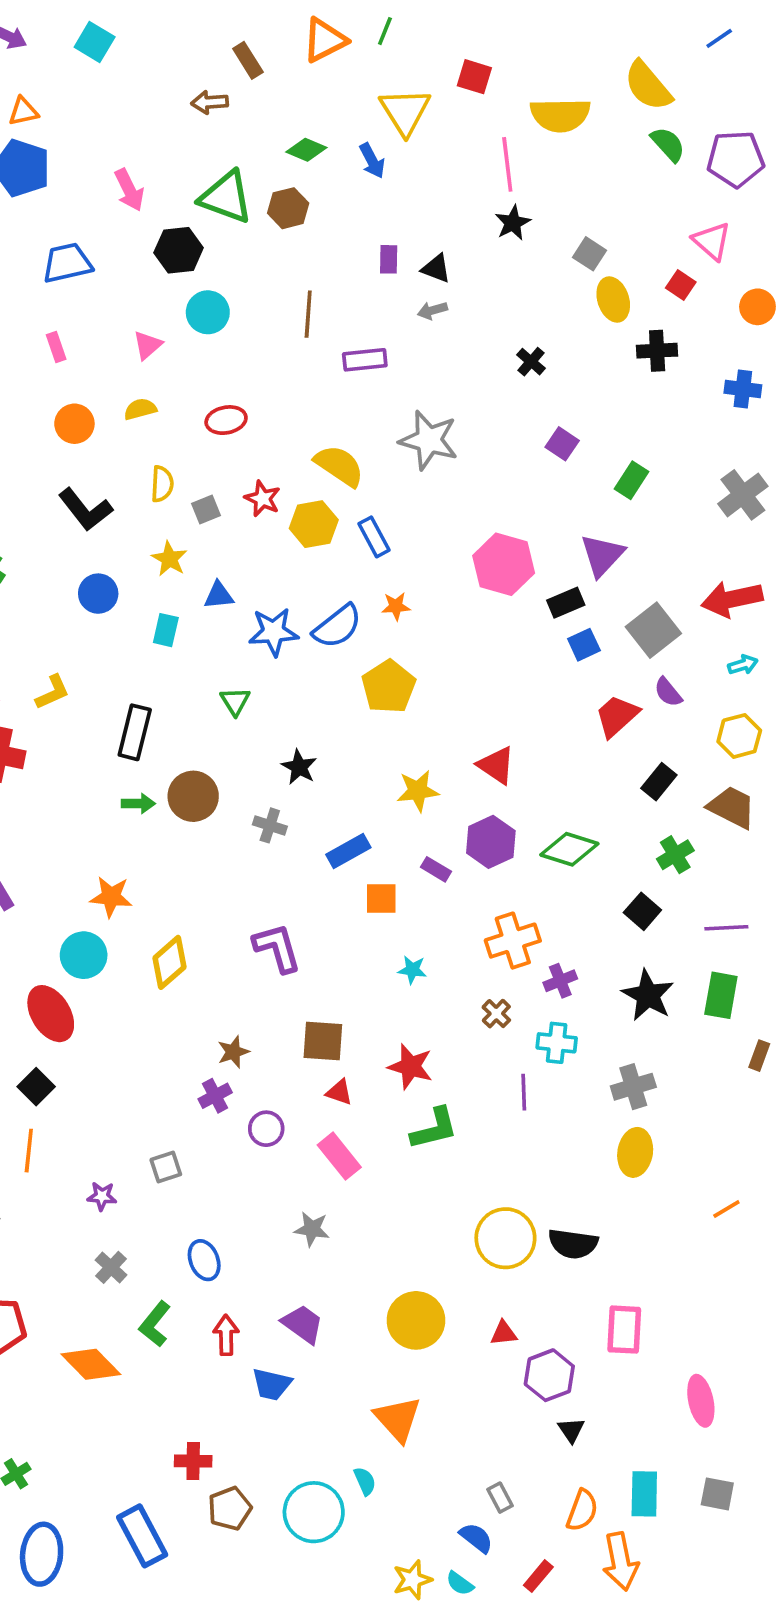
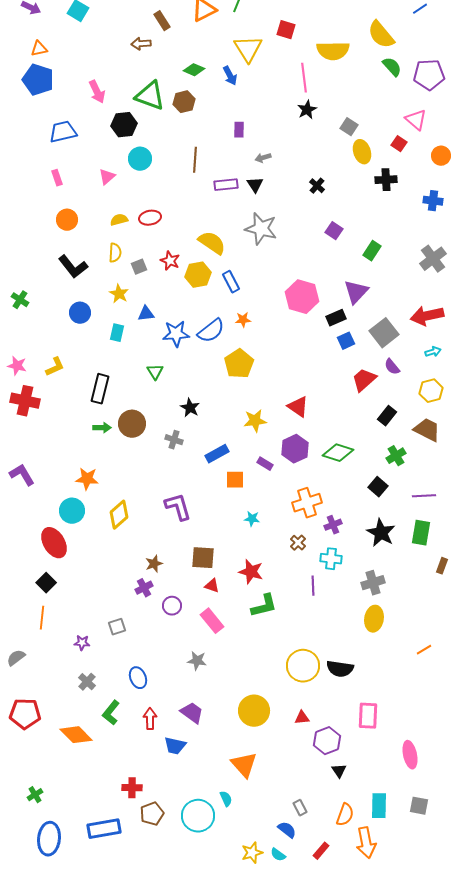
black triangle: (436, 268) -> (255, 185), moved, turned 36
yellow semicircle: (140, 409) -> (119, 220), moved
blue rectangle: (142, 1536) -> (104, 829), turned -72

